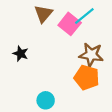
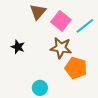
cyan line: (84, 16) -> (85, 26), moved
brown star: (91, 55) -> (61, 48), moved

